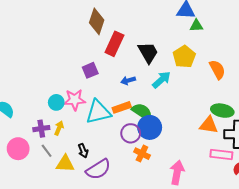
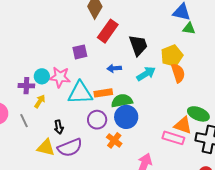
orange semicircle: (217, 70) -> (178, 73), moved
green semicircle: (142, 112) -> (122, 101), turned -55
purple cross: (41, 129) -> (26, 86), moved
purple circle: (131, 133) -> (97, 120), moved
pink rectangle: (221, 154) -> (173, 138), moved
yellow triangle: (65, 164) -> (46, 148), moved

